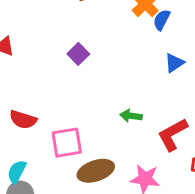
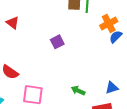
blue triangle: (174, 63) -> (112, 88), moved

